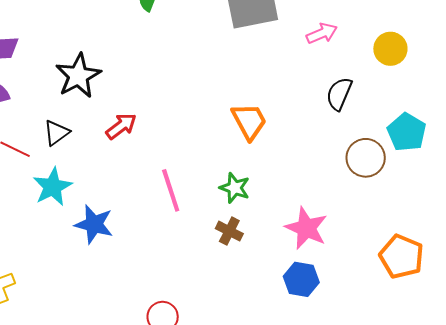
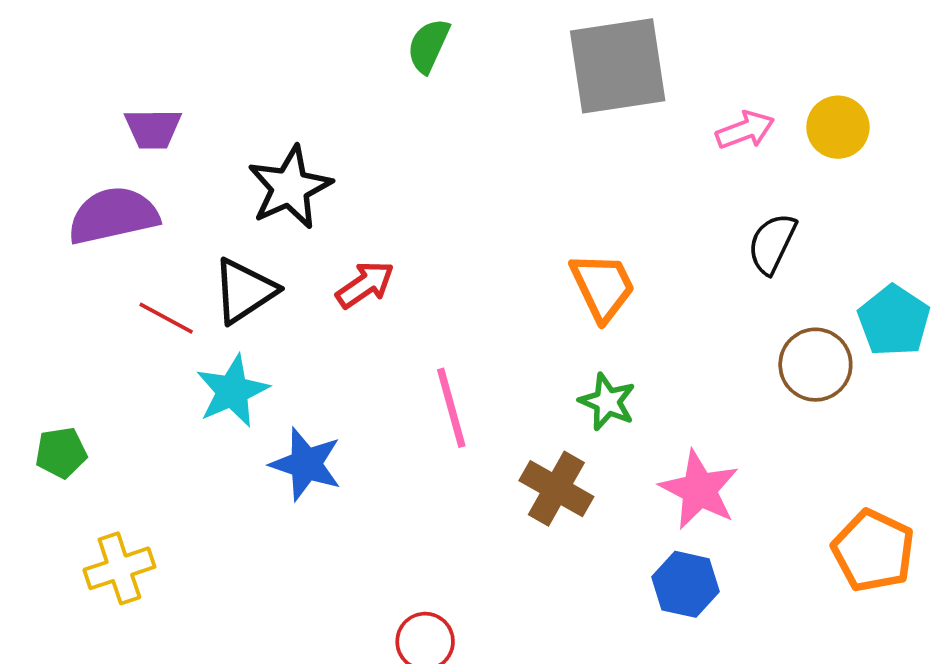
yellow circle: (390, 49) -> (838, 127), moved
black triangle: (56, 133) -> (244, 291), size x1.4
green star: (235, 188) -> (607, 402), moved
brown cross: (229, 231) -> (556, 489), size x1.4

